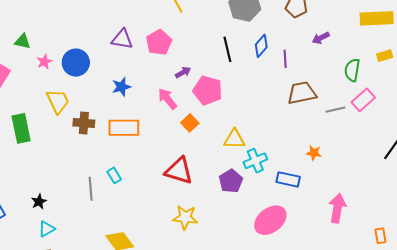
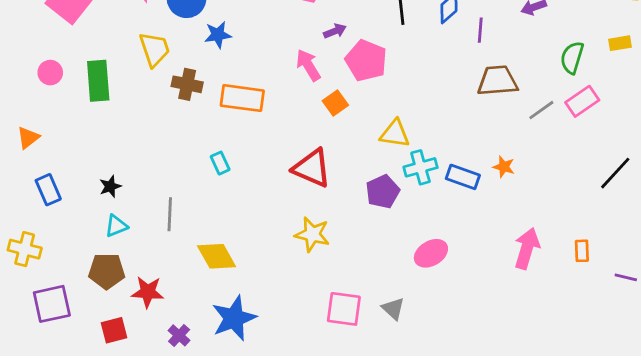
blue star: (121, 87) -> (218, 35), moved
gray line: (335, 110) -> (541, 110), turned -30
blue rectangle: (288, 179) -> (463, 177), moved
gray line: (91, 189) -> (170, 214), moved
pink ellipse: (270, 220) -> (431, 253), size x0.7
orange rectangle: (380, 236) -> (582, 251), moved

